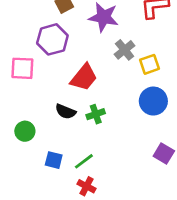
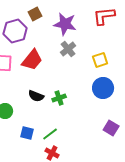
purple hexagon: (52, 39) -> (15, 31), moved
gray cross: (125, 50) -> (68, 49), moved
red trapezoid: (84, 77) -> (32, 60), moved

